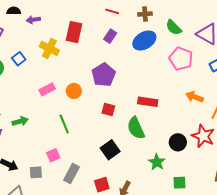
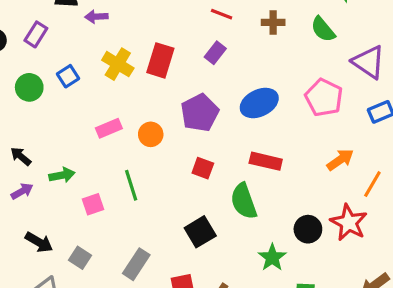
green semicircle: (174, 27) -> (323, 29), moved
red rectangle: (74, 32) -> (160, 60), moved
blue ellipse: (144, 40) -> (259, 103), moved
orange arrow: (194, 97) -> (340, 160), turned 120
pink square: (53, 155) -> (93, 204), moved
gray square: (36, 172) -> (80, 258), turned 32

